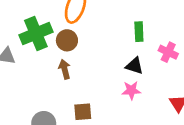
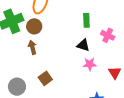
pink star: (131, 90) -> (90, 64), moved
brown square: (83, 112) -> (45, 78), turned -32

